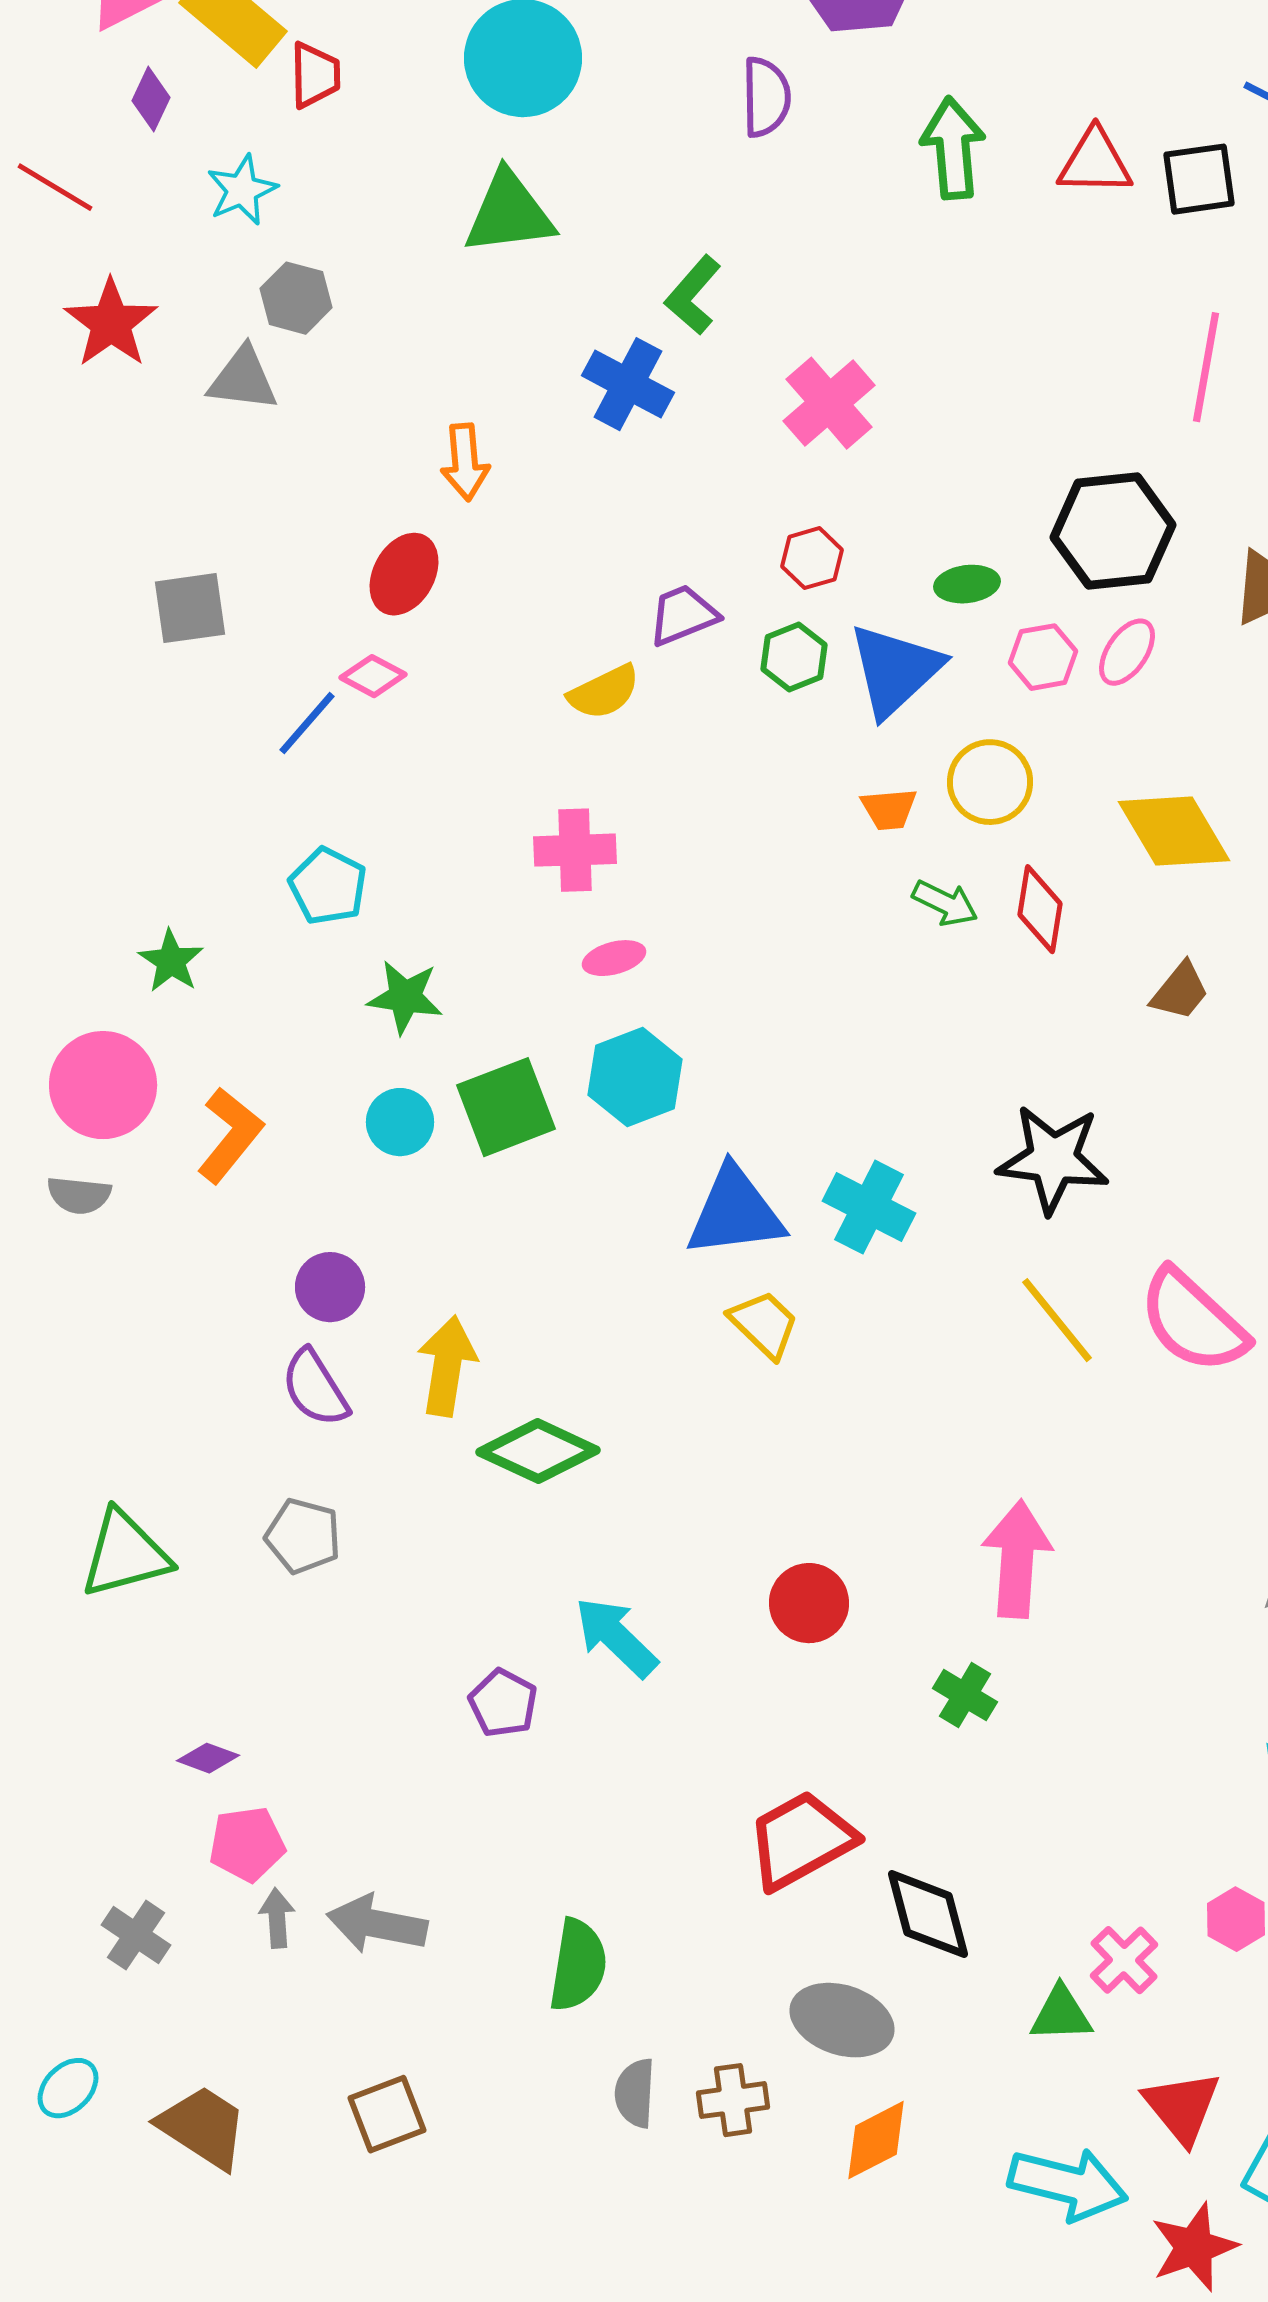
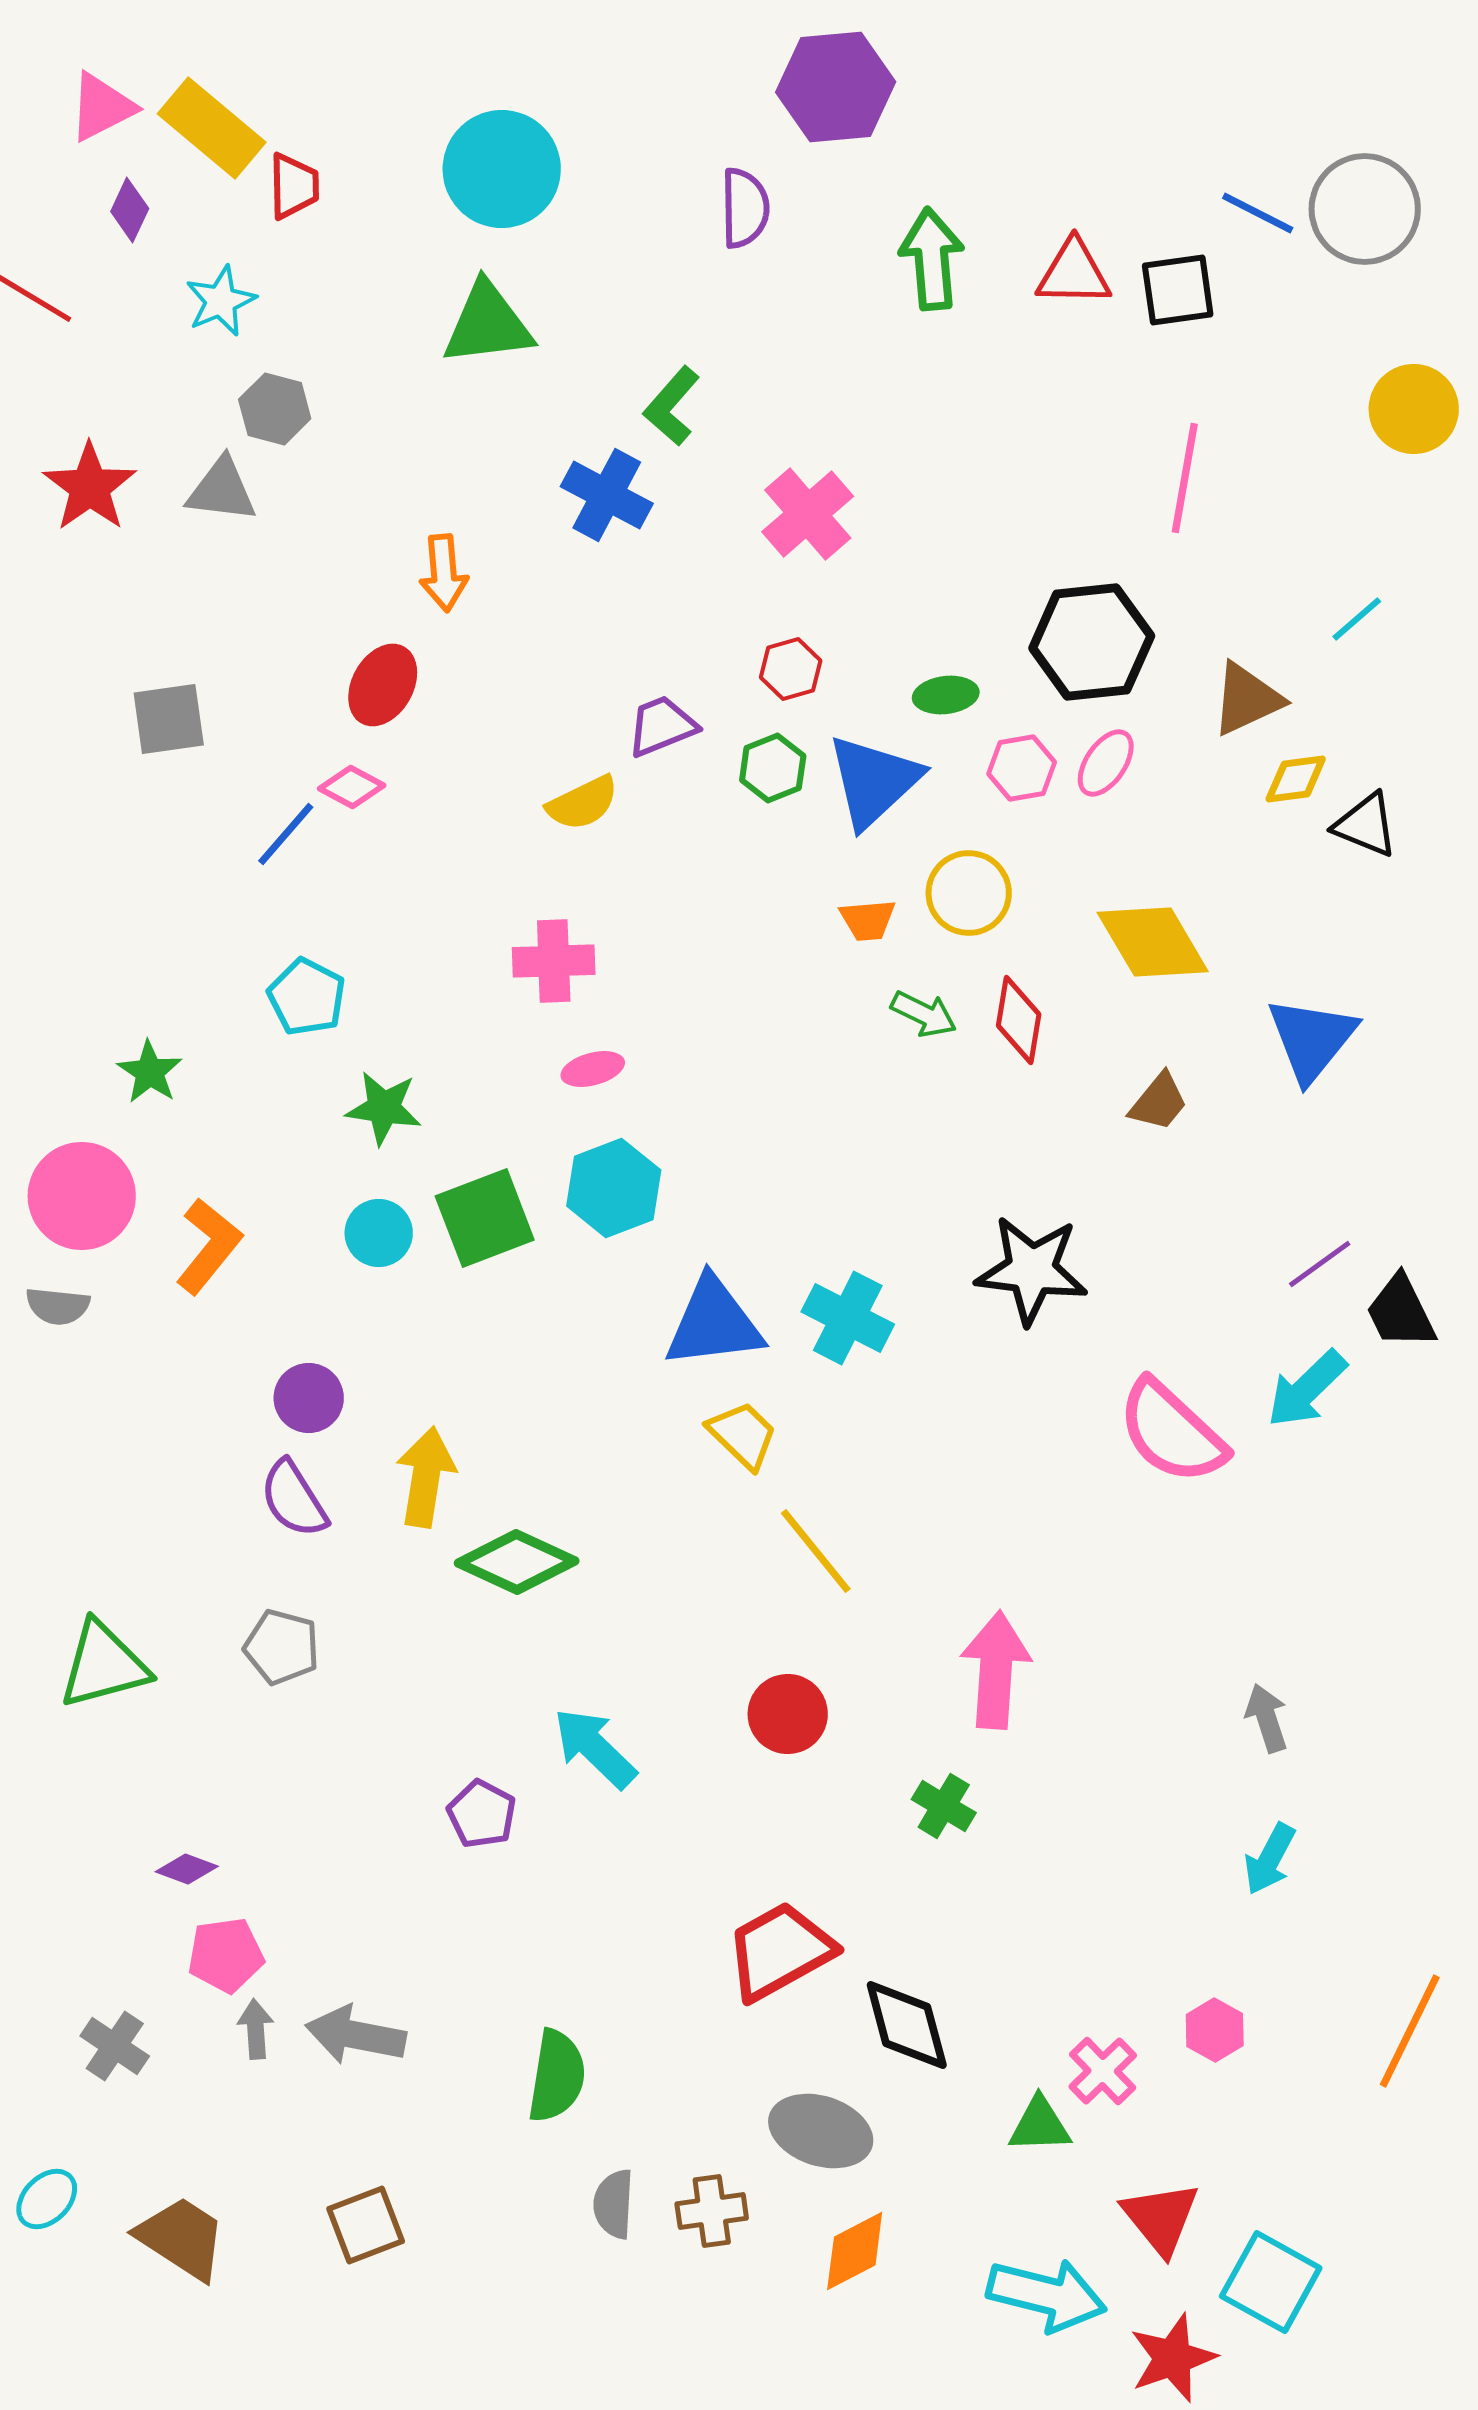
red star: (111, 323) -> (90, 487), moved
yellow line: (1057, 1320) -> (816, 1551), moved

